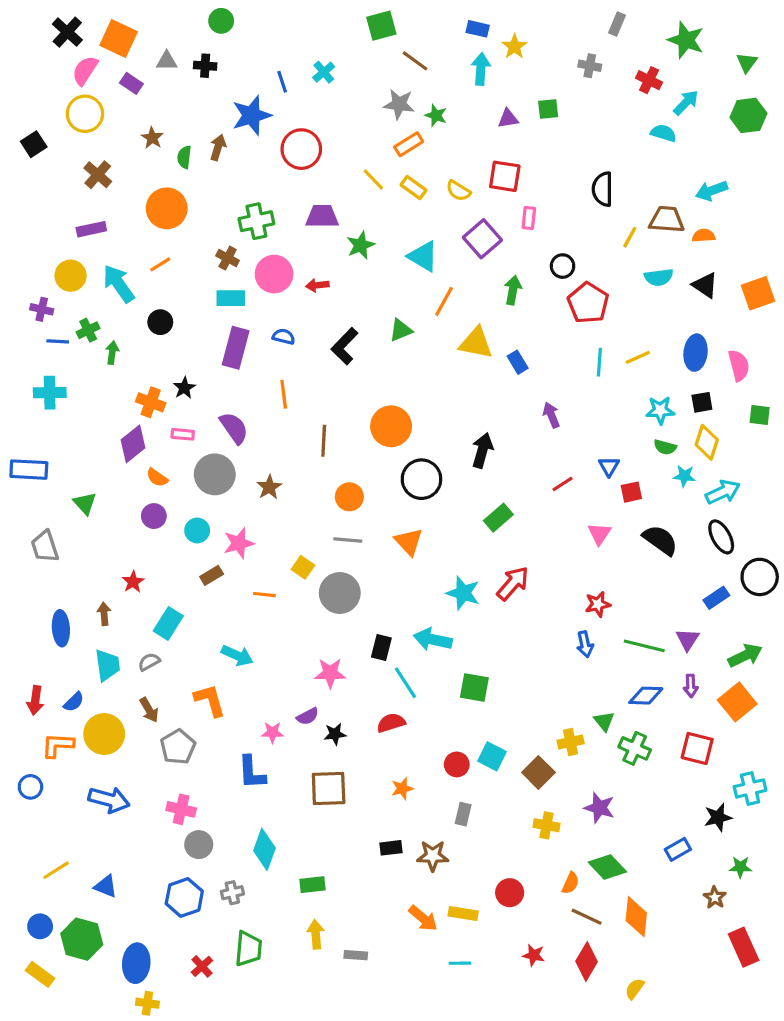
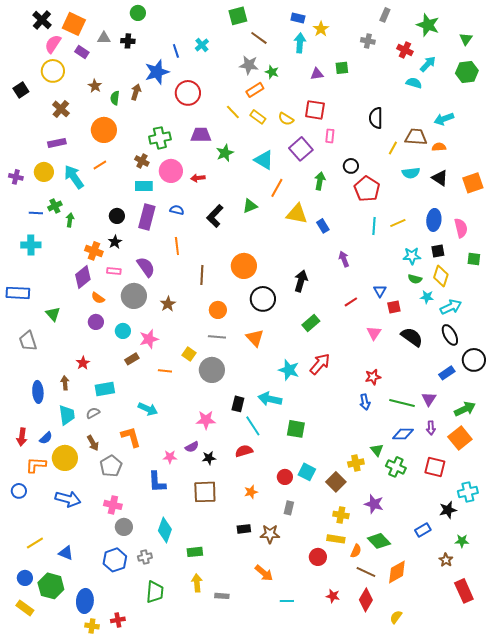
purple cross: (42, 309) -> (16, 177), moved
black circle: (160, 322) -> (117, 216), moved
cyan rectangle: (168, 623) -> (105, 389), turned 48
yellow rectangle: (463, 913) -> (336, 539), moved
orange diamond: (636, 917) -> (397, 572), turned 55
red cross: (202, 966) -> (118, 620), moved, turned 32

